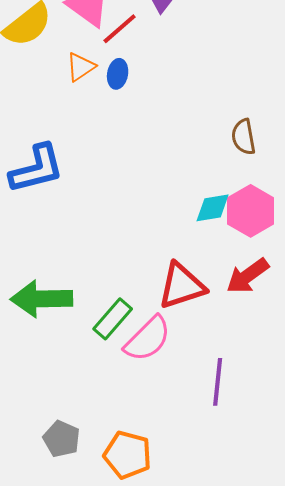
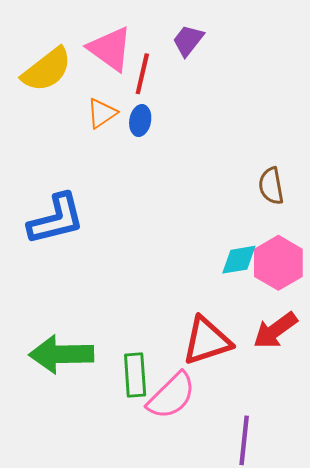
red line: (120, 29) -> (142, 74), turned -36
green rectangle: (113, 319) -> (135, 375), turned -45

